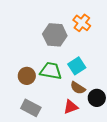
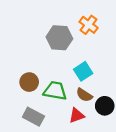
green trapezoid: (51, 71) -> (55, 91), moved

